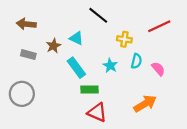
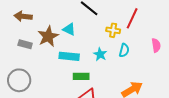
red line: (159, 26) -> (132, 18), moved, turned -40
brown star: (53, 46) -> (48, 36), size x1.5
cyan rectangle: (76, 68) -> (69, 56), turned -48
pink semicircle: (158, 69) -> (156, 45), moved, turned 32

